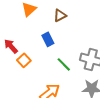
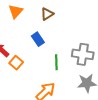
green line: (64, 64) -> (56, 62), turned 49

